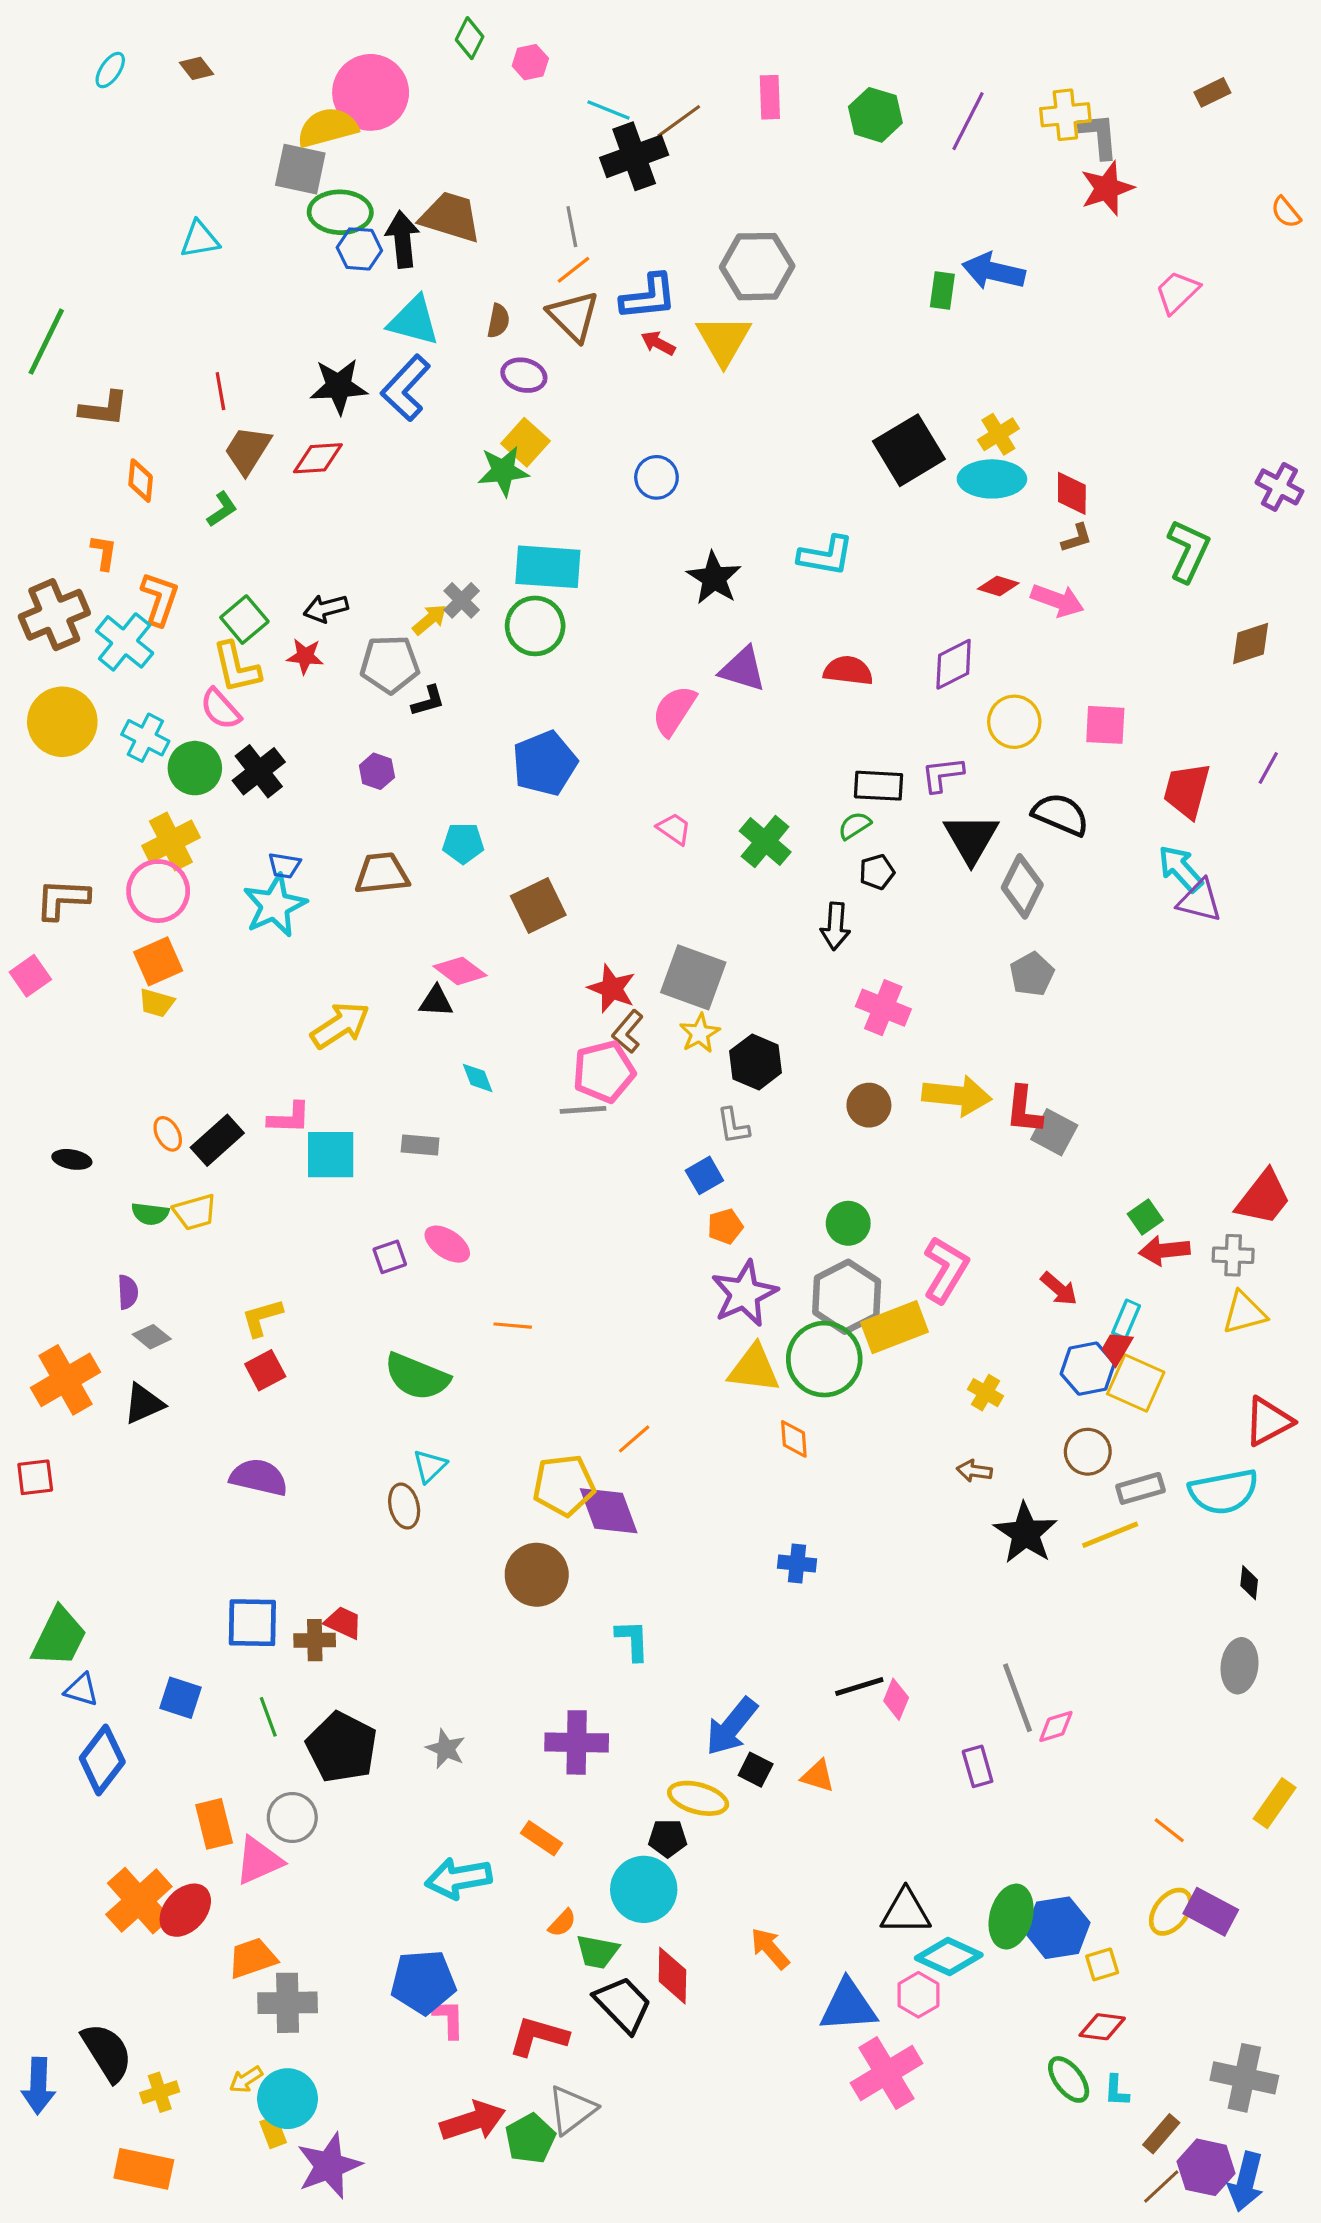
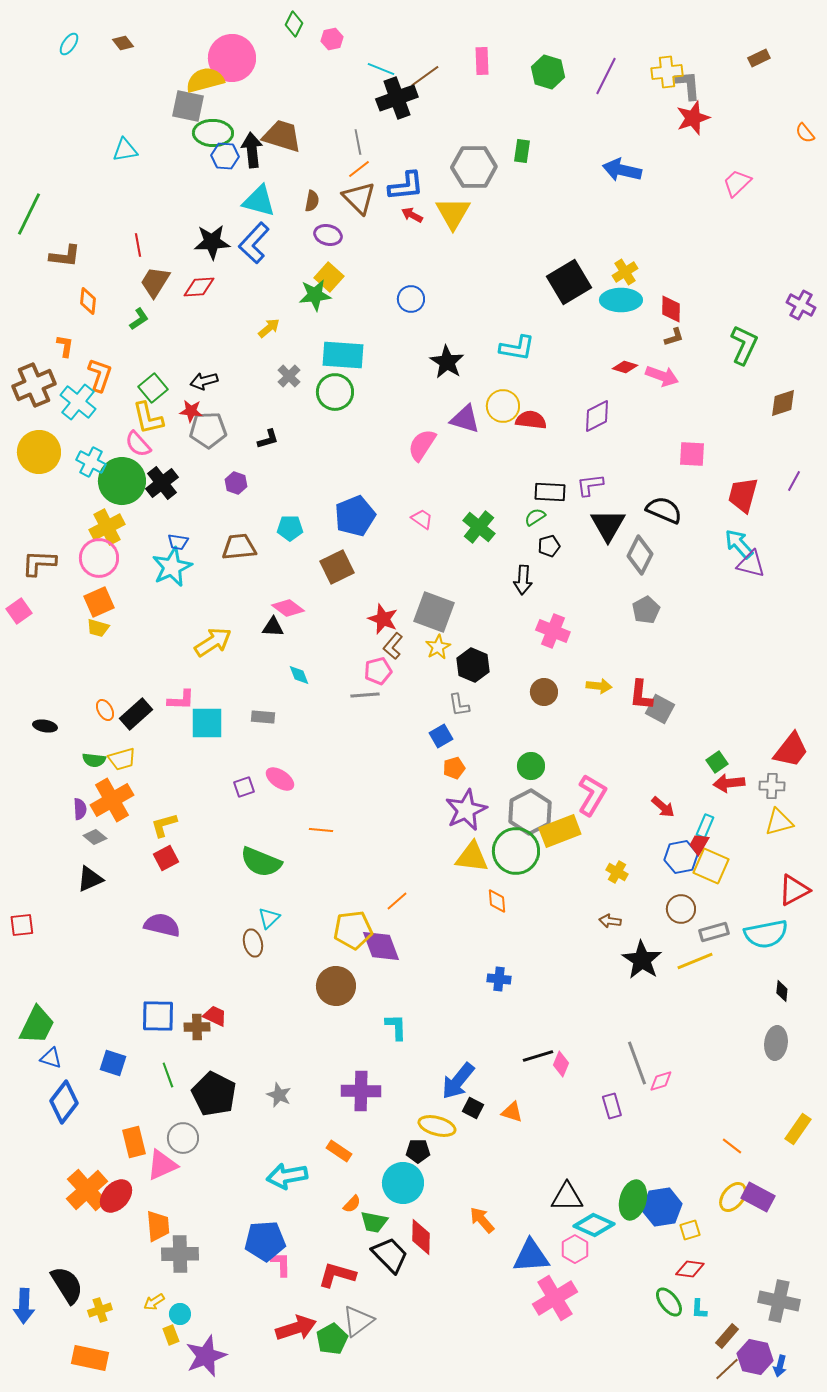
green rectangle: (942, 290) -> (522, 151), moved
yellow arrow: (430, 620) -> (269, 328), moved
gray pentagon: (390, 664) -> (208, 430), moved
yellow circle: (1014, 722) -> (503, 406), moved
blue pentagon: (545, 763) -> (355, 516), moved
green circle: (195, 768) -> (122, 481), size x1.4
pink pentagon: (604, 1072) -> (378, 671), size x0.7
yellow arrow: (957, 1096) -> (599, 686), size x0.6
orange cross: (65, 1380) -> (112, 800), moved
orange trapezoid: (252, 1958) -> (158, 1226), turned 104
cyan circle: (288, 2099) -> (180, 1314), size x0.6
blue arrow: (1246, 2182) -> (780, 1366), size x0.6

